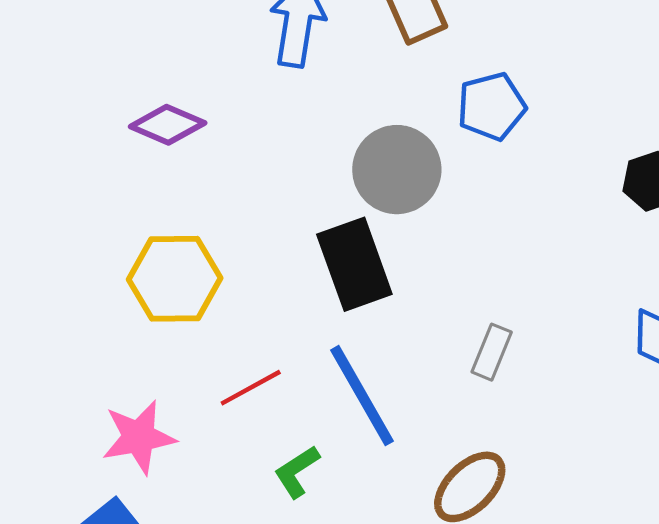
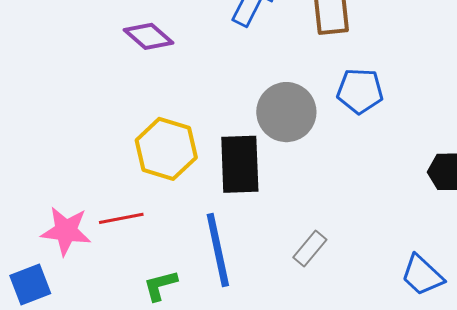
yellow hexagon: (175, 279) -> (166, 149), moved
red line: (251, 388) -> (121, 218), moved

